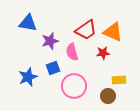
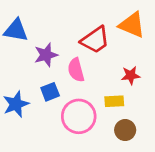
orange triangle: (113, 32) -> (132, 25), moved
red star: (103, 53) -> (131, 75), moved
yellow rectangle: (119, 80) -> (114, 101), moved

